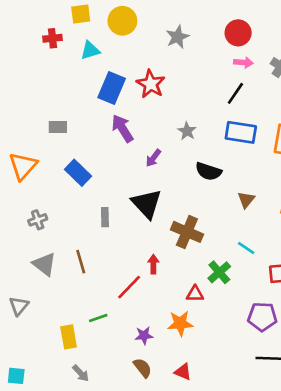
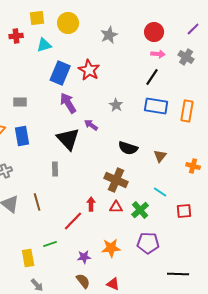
purple arrow: (153, 158) -> (91, 125), turned 88
black semicircle: (208, 171) -> (128, 148), moved
blue rectangle: (78, 173) -> (22, 136), moved, turned 36
black triangle: (147, 204) -> (68, 139), moved
red triangle: (195, 294) -> (116, 207), moved
purple pentagon: (262, 317) -> (148, 243), moved

